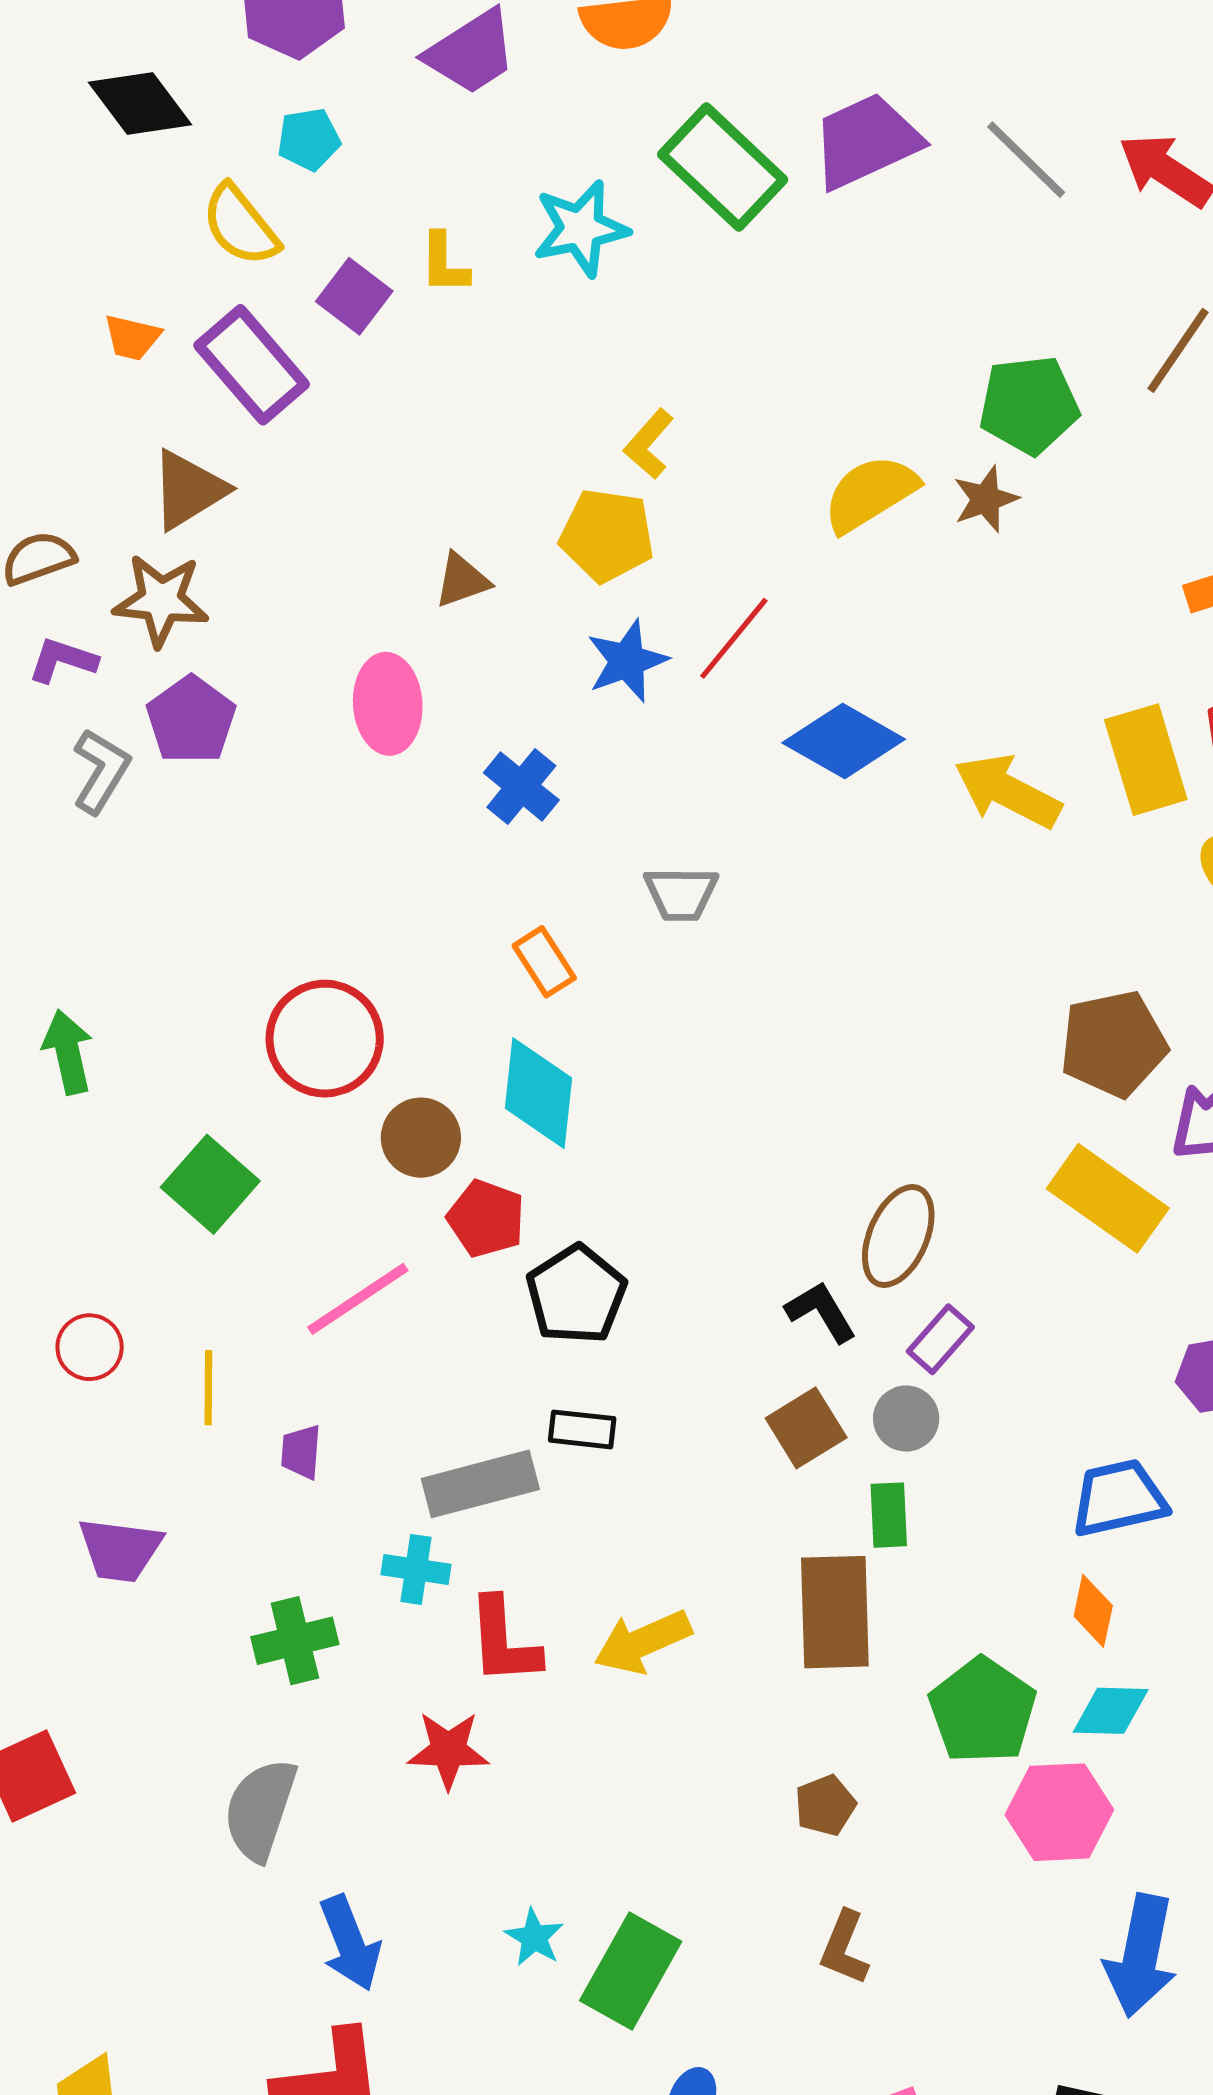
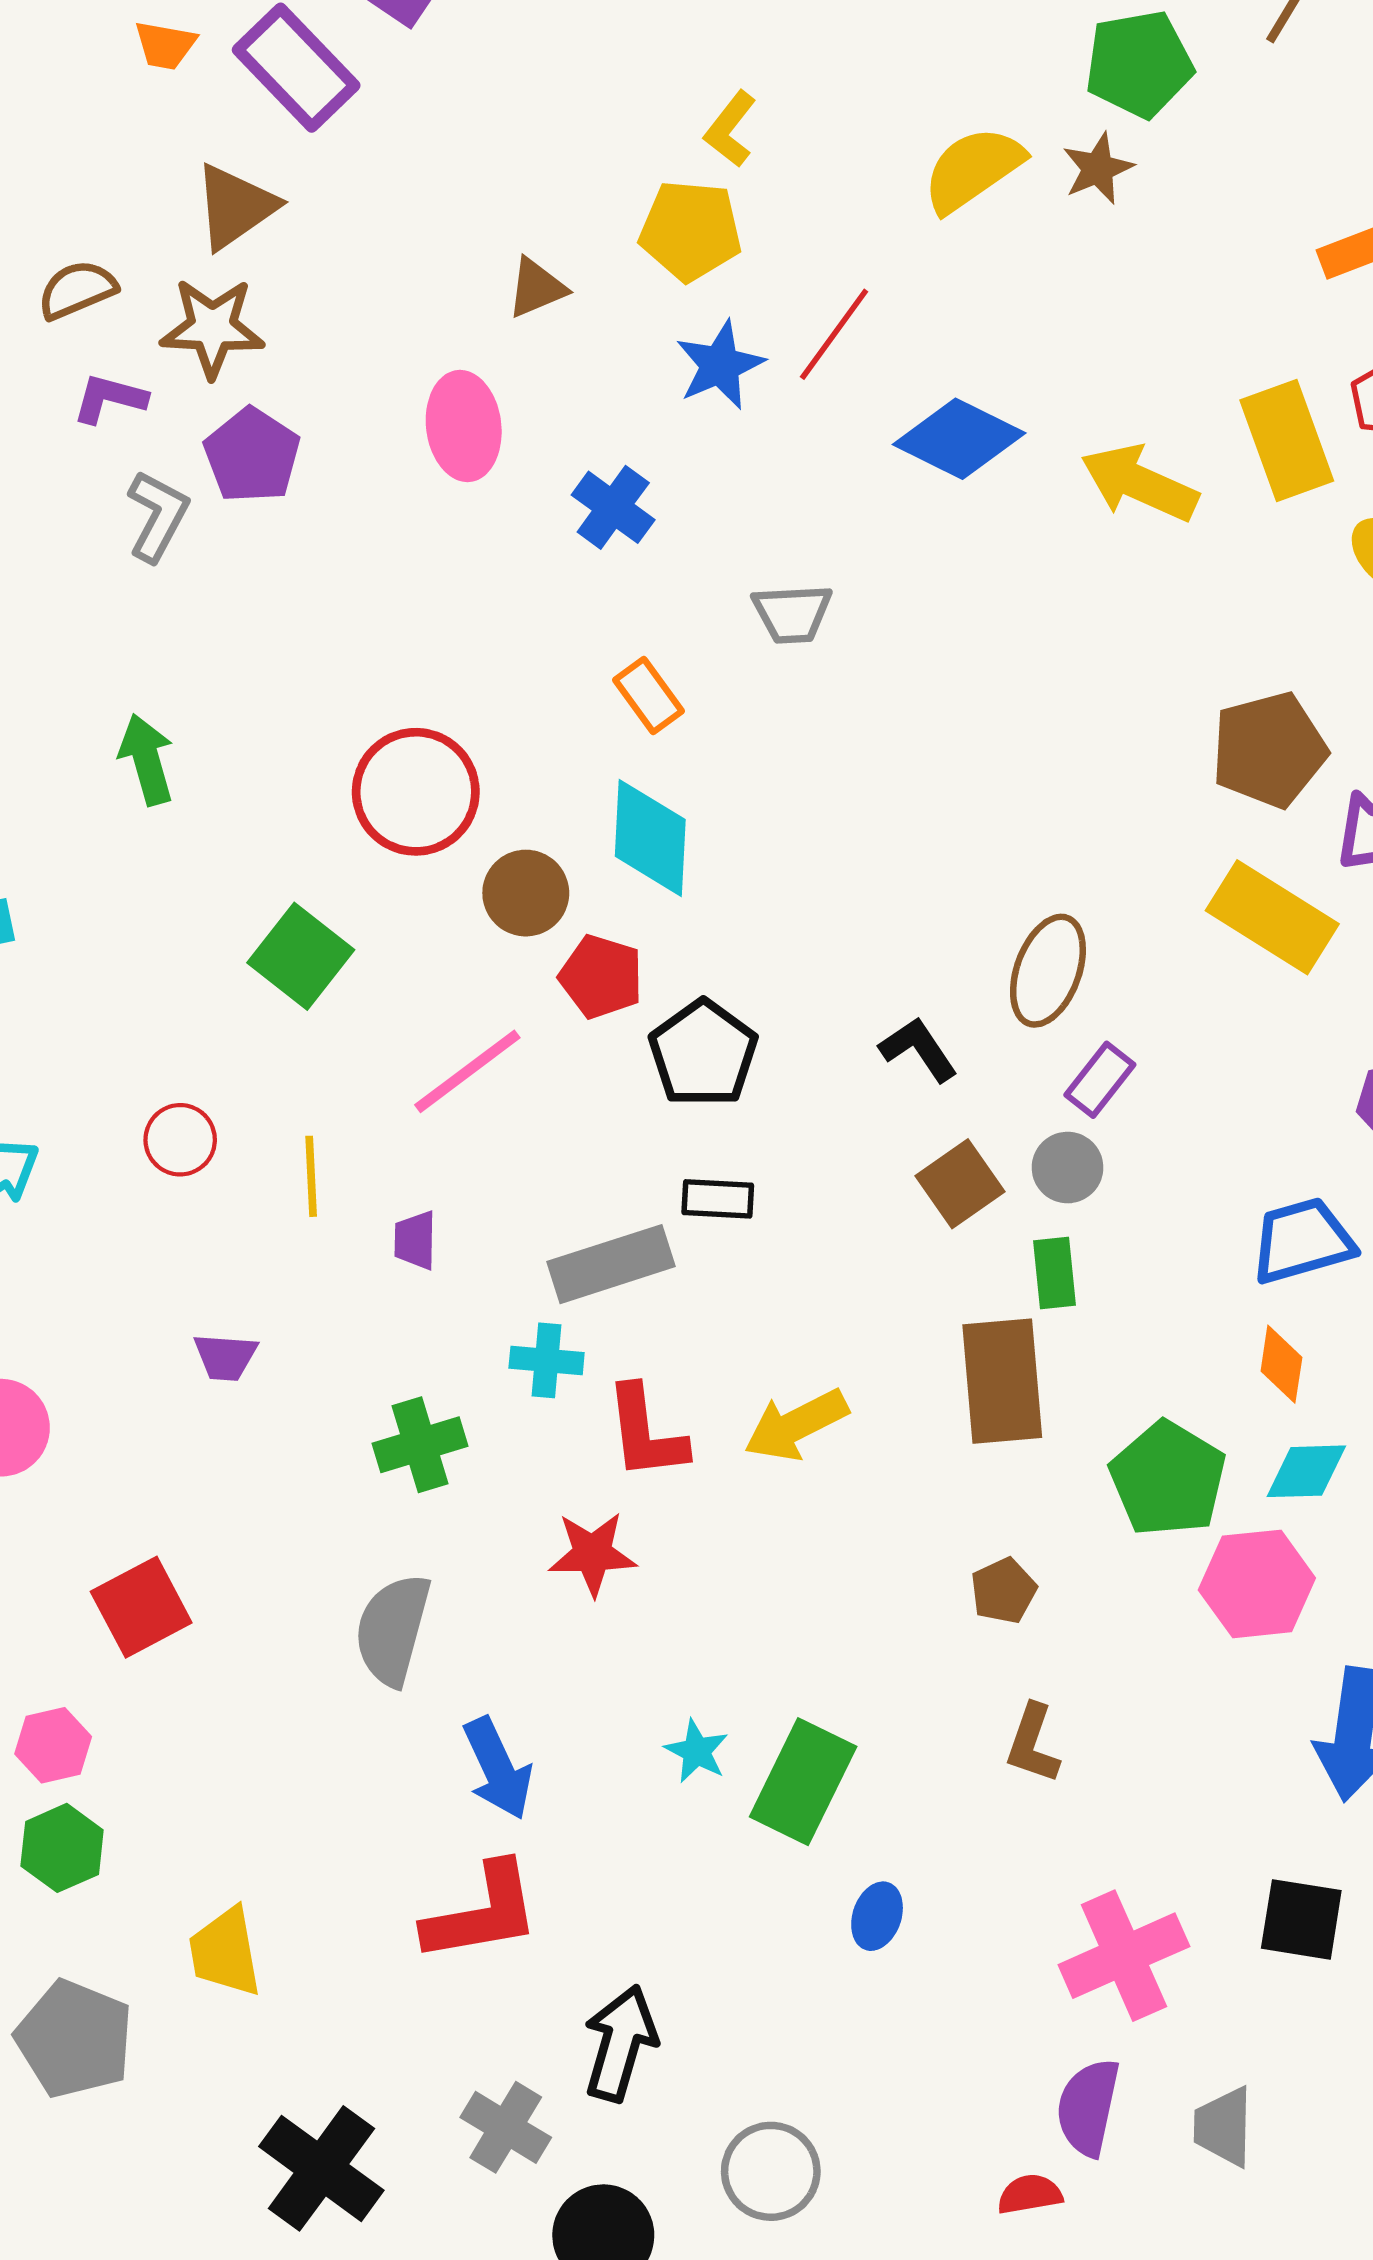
green arrow: (68, 1052) -> (147, 759), moved
black L-shape: (821, 1312) -> (919, 1049), moved
purple trapezoid: (120, 1550) -> (225, 1357), size x0.7

